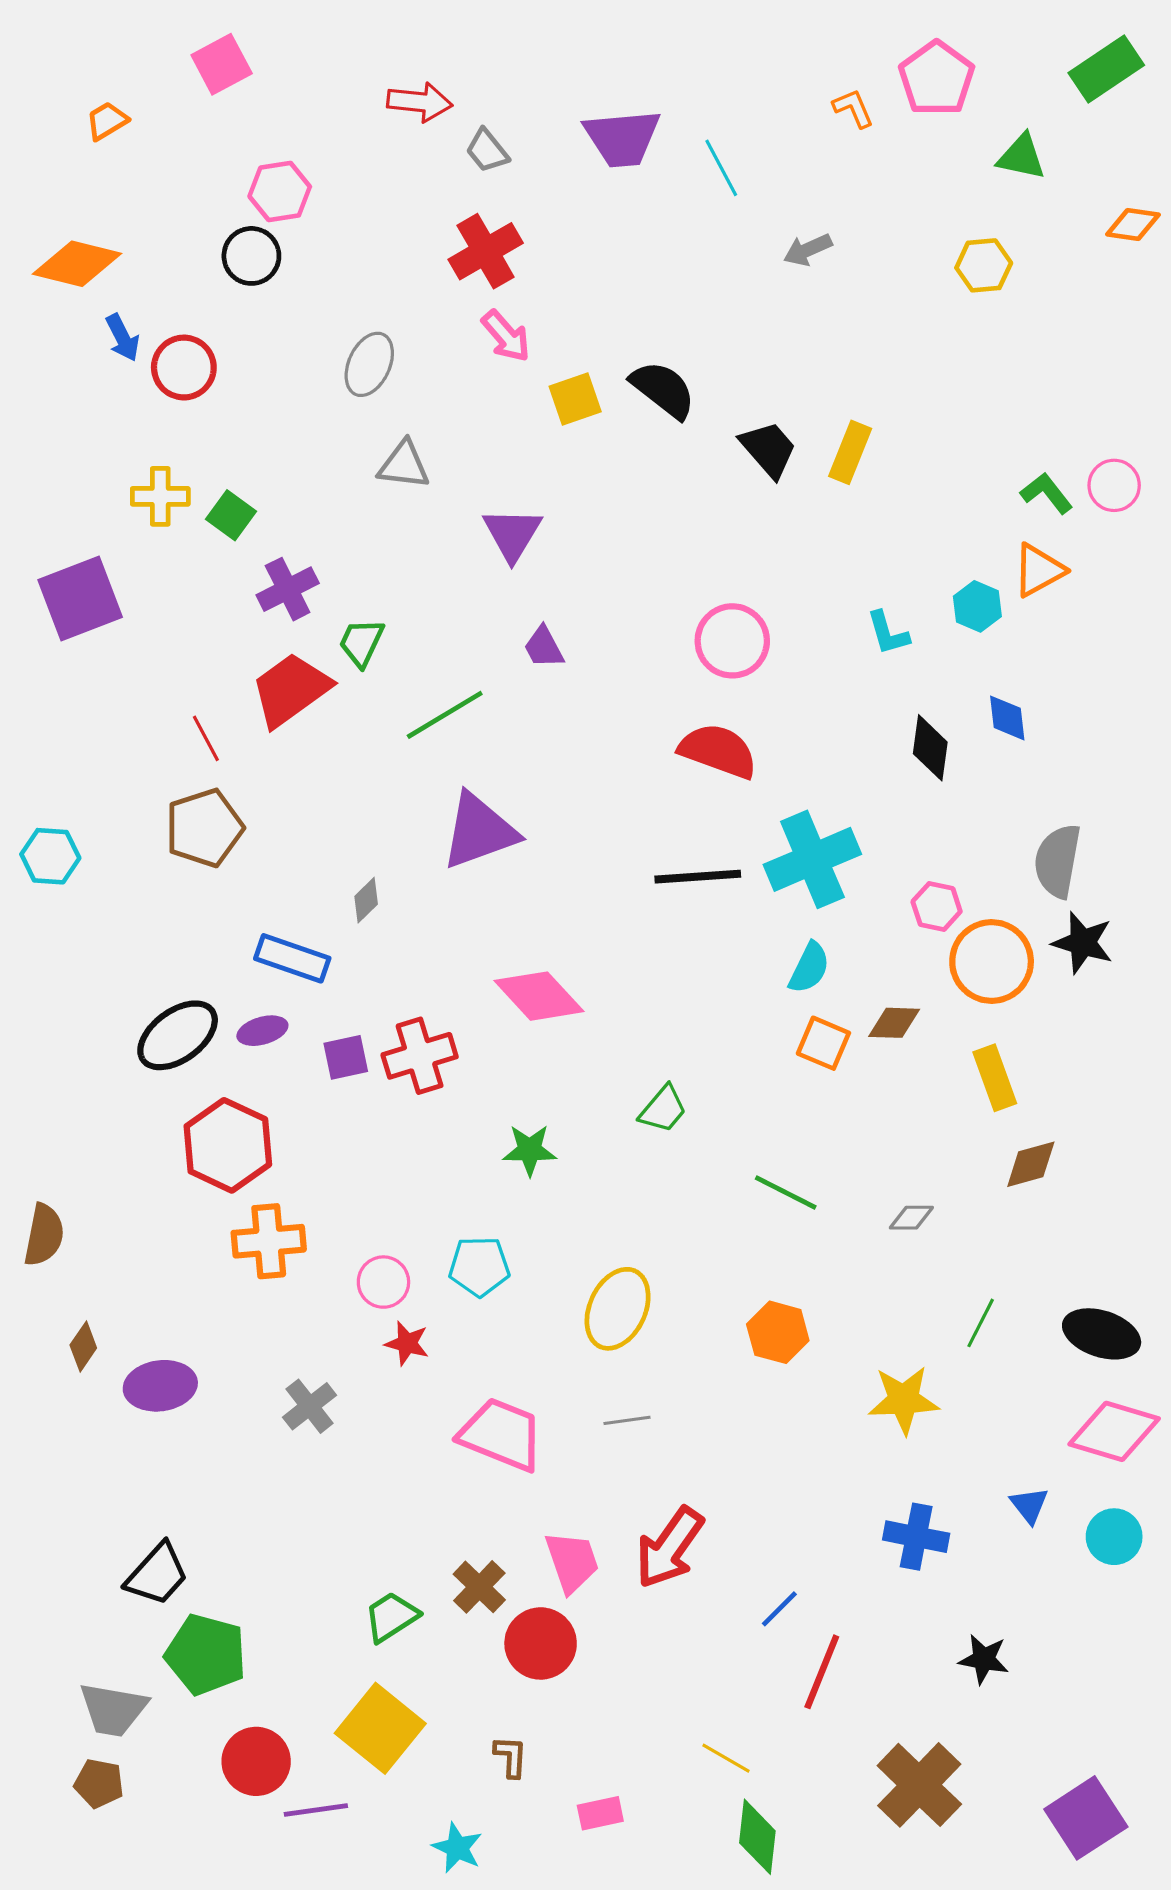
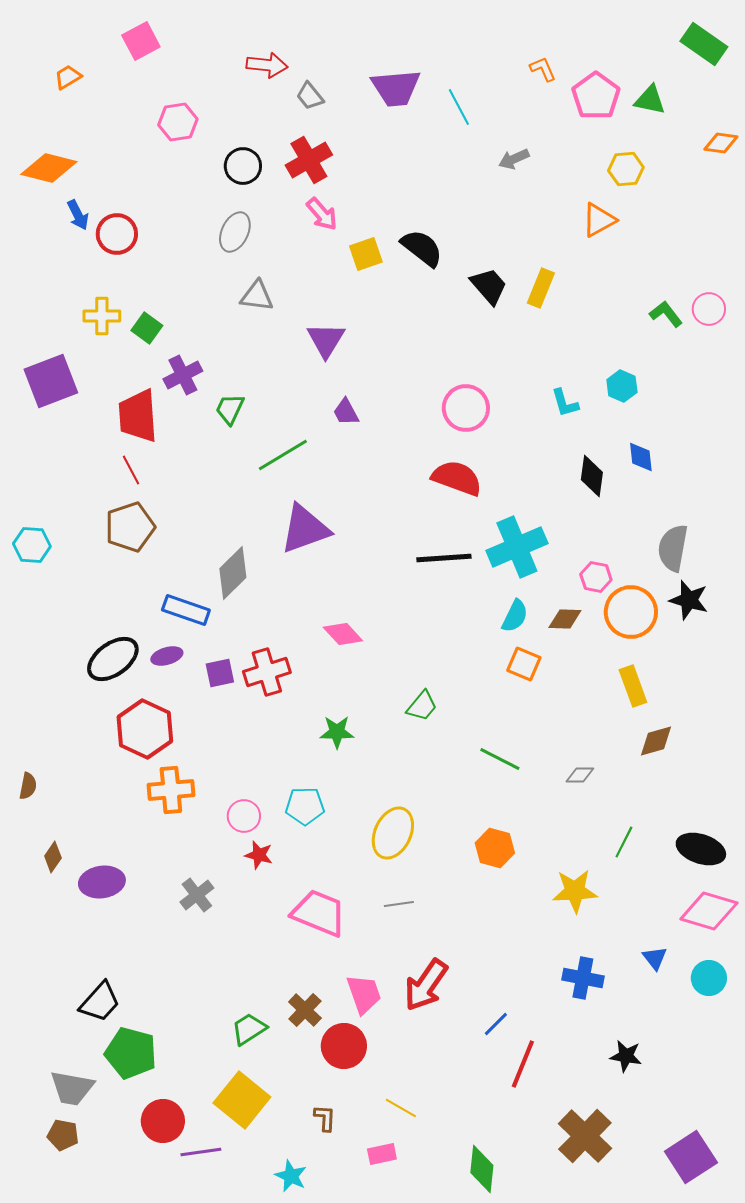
green rectangle: (1106, 69) -> (704, 44), turned 69
pink pentagon: (937, 78) -> (596, 96), moved
black circle: (251, 256) -> (243, 166), moved
orange triangle: (1039, 570) -> (599, 220), moved
red trapezoid: (291, 690) -> (138, 416), moved, turned -58
gray diamond: (366, 900) -> (233, 573), size x1.8
pink diamond: (539, 996) -> (343, 634), size x0.7
brown diamond: (894, 1023) -> (565, 619), moved
brown semicircle: (44, 1235) -> (28, 786), size x0.7
yellow line: (726, 1758) -> (401, 1108), moved

